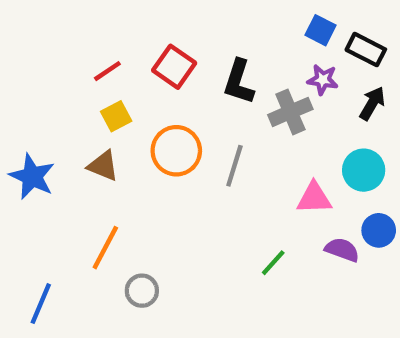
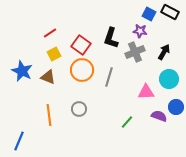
black rectangle: (366, 50) -> (170, 12), moved
red square: (174, 67) -> (81, 45), moved
purple star: (323, 80) -> (140, 31), moved
black arrow: (372, 103) -> (164, 52), moved
blue star: (32, 177) -> (22, 71), moved
orange line: (105, 248) -> (49, 115), turned -35
gray circle: (142, 291) -> (79, 109), moved

